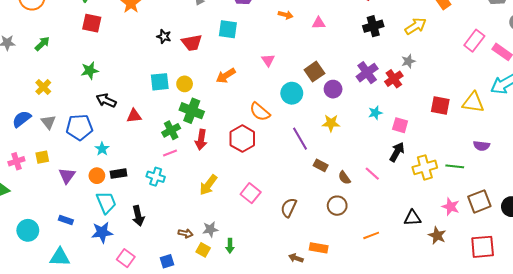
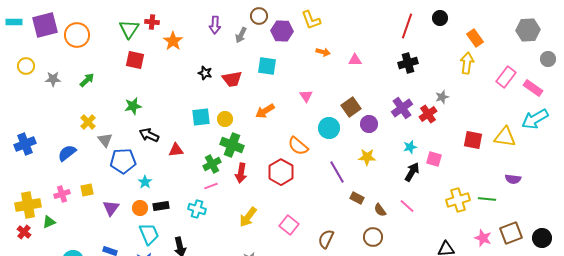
yellow arrow: (416, 26) -> (467, 63), moved, turned -50
gray triangle: (48, 122) -> (105, 140), moved
black arrow: (397, 152) -> (412, 172), moved

